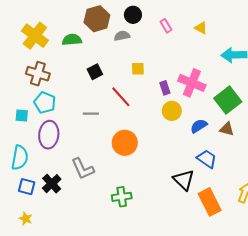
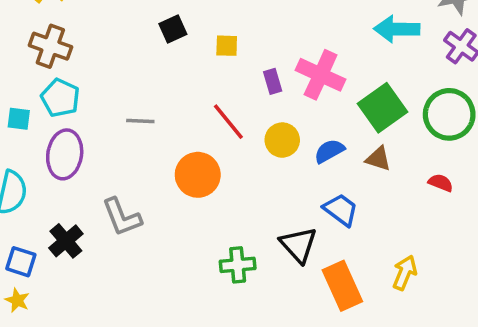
black square: (95, 72) -> (173, 29), moved
red line: (121, 97) -> (228, 122), moved
yellow circle: (172, 111) -> (282, 140), moved
blue square: (27, 187) -> (21, 262), moved
green cross: (122, 197) -> (238, 265), moved

